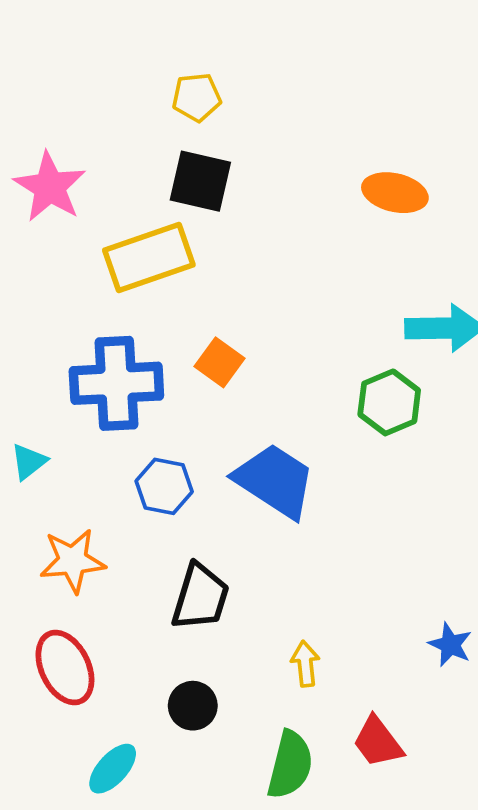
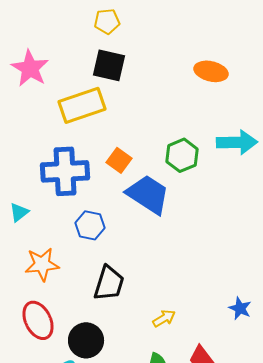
green hexagon: (389, 402) -> (182, 155), moved
blue trapezoid: (275, 481) -> (148, 194), moved
yellow arrow: (305, 664) -> (164, 318), turned 65
black circle: (193, 706) -> (86, 340), moved, size x1.4

